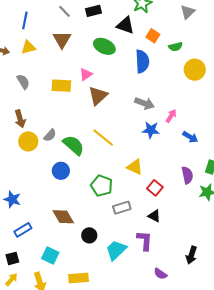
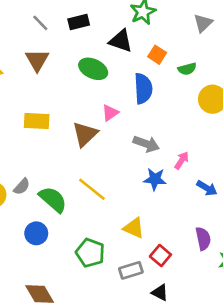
pink triangle: (86, 74) -> (110, 113), moved
gray rectangle: (122, 208) -> (131, 270), moved

